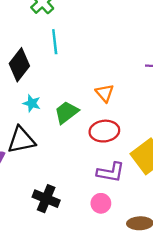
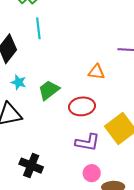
orange triangle: (105, 93) -> (96, 72), moved, turned -42
pink circle: (101, 203) -> (92, 173), moved

